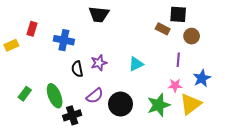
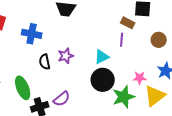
brown circle: (192, 36) -> (159, 40), moved
purple line: (178, 60) -> (122, 40), moved
purple semicircle: (95, 96) -> (62, 99), moved
black circle: (121, 104) -> (103, 80), moved

